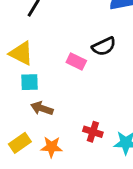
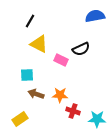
yellow triangle: (21, 53) -> (39, 44), moved
orange star: (52, 147) -> (60, 95), moved

